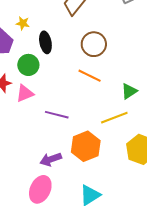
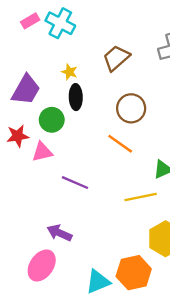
yellow star: (23, 23) -> (69, 72), moved
orange hexagon: (86, 146) -> (134, 273), moved
purple arrow: (51, 159) -> (59, 233), turned 35

